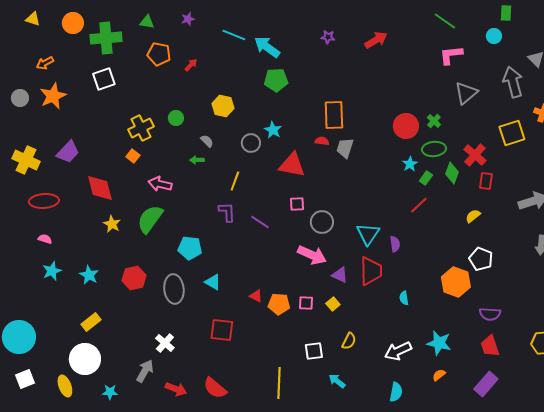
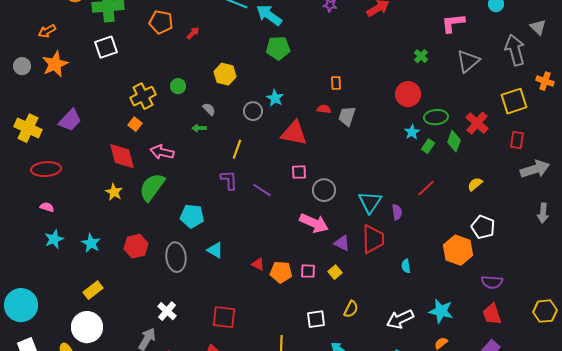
orange rectangle: (334, 115) -> (336, 83), size x0.5
green cross: (434, 121) -> (421, 56), moved
red rectangle: (486, 181) -> (517, 140), moved
red diamond: (100, 188) -> (122, 156), moved
red line: (419, 205) -> (426, 188), moved
red square: (222, 330) -> (224, 317), moved

